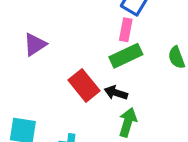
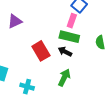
green rectangle: (126, 56) -> (69, 37), turned 30
black arrow: (116, 93) -> (65, 52), moved

